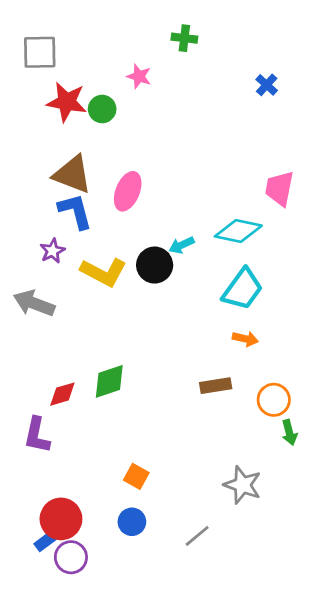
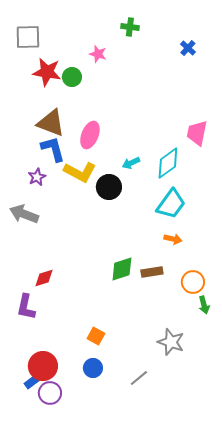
blue cross: (267, 85) -> (188, 48), moved
cyan diamond: (238, 231) -> (168, 163), turned -48
cyan arrow: (182, 245) -> (131, 163), moved
yellow L-shape: (104, 272) -> (80, 172), moved
green diamond: (109, 381) -> (122, 269), moved

